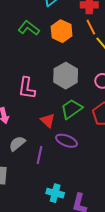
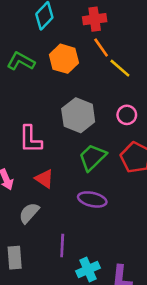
red triangle: (48, 120) -> (44, 179), moved
purple line: (40, 155) -> (62, 246), moved
cyan cross: (55, 193) -> (88, 269), turned -30

